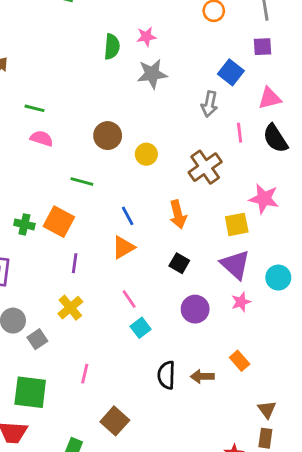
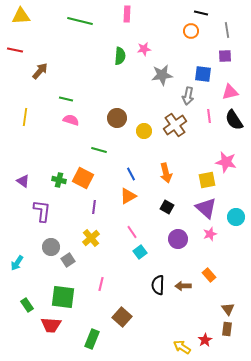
blue square: (231, 72) -> (203, 74), turned -30
gray star: (152, 74) -> (162, 75), moved
brown cross: (205, 167) -> (175, 125), moved

